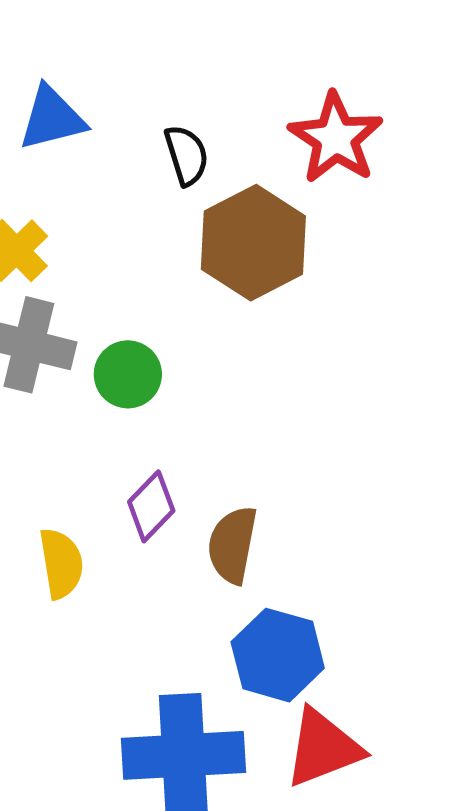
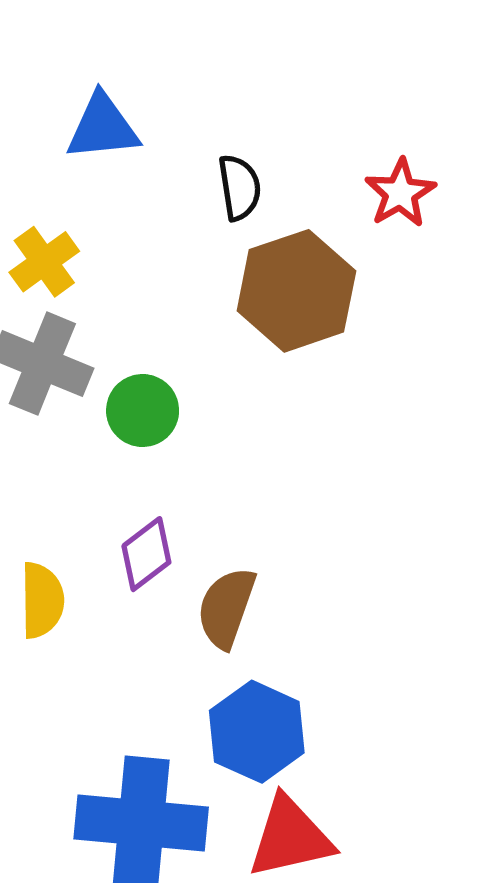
red star: (336, 138) -> (400, 193), size x0.7

